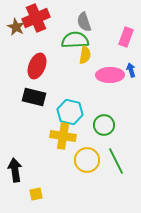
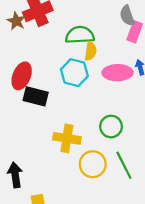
gray semicircle: (84, 22) -> (127, 16), moved
red ellipse: (37, 66) -> (22, 76), moved
cyan hexagon: (70, 112) -> (74, 73), moved

